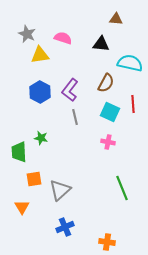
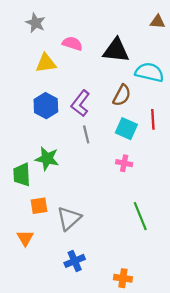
brown triangle: (116, 19) -> (157, 22), moved
gray star: (27, 34) -> (36, 23), moved
black triangle: (101, 44) -> (116, 50), size x1.4
green star: (41, 138) -> (47, 159), size x1.5

